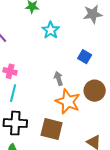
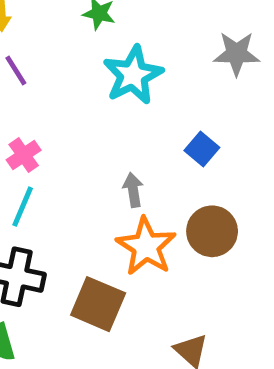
cyan star: (51, 30) -> (133, 75), size x1.4
pink cross: (10, 71) -> (24, 155), turned 32

